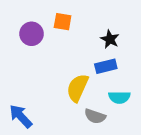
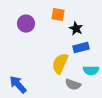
orange square: (63, 22) -> (58, 15), moved
black star: (110, 39) -> (76, 29), moved

